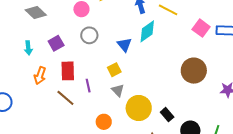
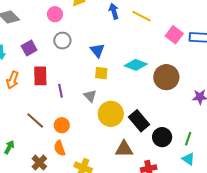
cyan diamond: (147, 31) -> (136, 65), moved, turned 55
yellow square: (114, 70) -> (101, 73), moved, turned 32
brown line: (65, 98) -> (35, 121), moved
black rectangle: (167, 115) -> (139, 121), size x1.5
orange circle: (104, 122) -> (62, 125), moved

